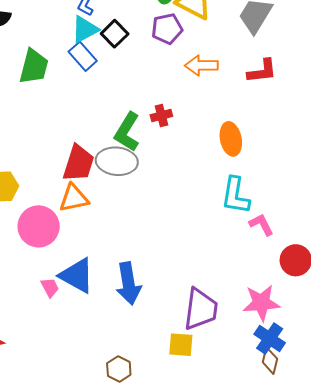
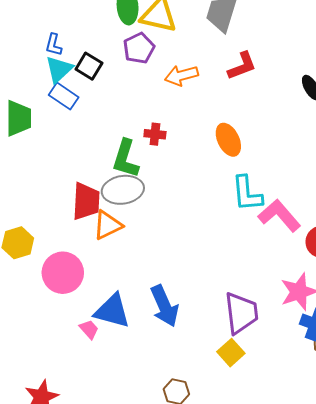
red cross: (161, 116) -> (155, 134), turned 35
orange triangle: (74, 198) -> (108, 225), moved
pink L-shape: (261, 225) -> (279, 216), size x1.6
yellow square: (181, 345) -> (231, 353), turned -32

